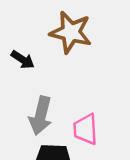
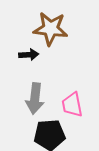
black arrow: (23, 60) -> (29, 55), moved, turned -30

